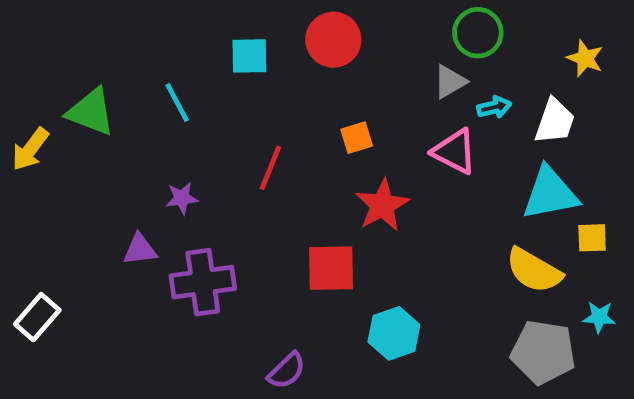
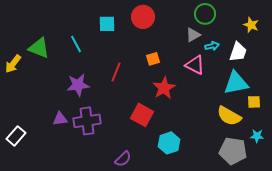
purple star: (182, 198) -> (78, 85), size x1.6
purple triangle: (140, 249) -> (60, 119), moved
red square: (331, 268) -> (142, 115), turned 30

